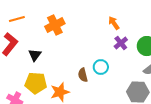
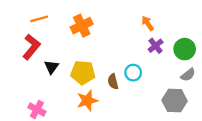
black triangle: (35, 55) -> (51, 67), moved
yellow pentagon: (36, 83) -> (83, 73), moved

